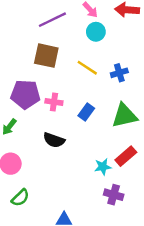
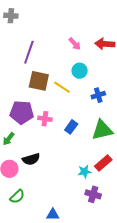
purple line: (52, 20) -> (29, 52), moved, turned -45
cyan circle: (96, 32) -> (80, 71), moved
yellow line: (87, 68) -> (62, 87), moved
black semicircle: (54, 140) -> (31, 159), moved, turned -36

